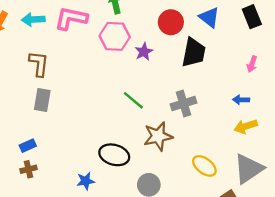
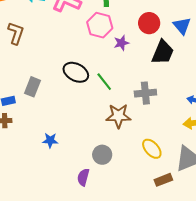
brown L-shape: (39, 64) -> (16, 33), moved
gray rectangle: (42, 100) -> (33, 87), moved
black ellipse: (114, 155) -> (76, 72), moved

